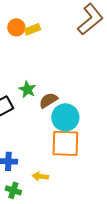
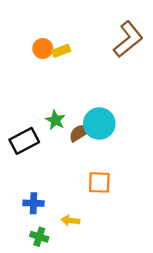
cyan circle: (65, 117) -> (99, 124), moved
orange square: (65, 143) -> (99, 182), size x0.7

